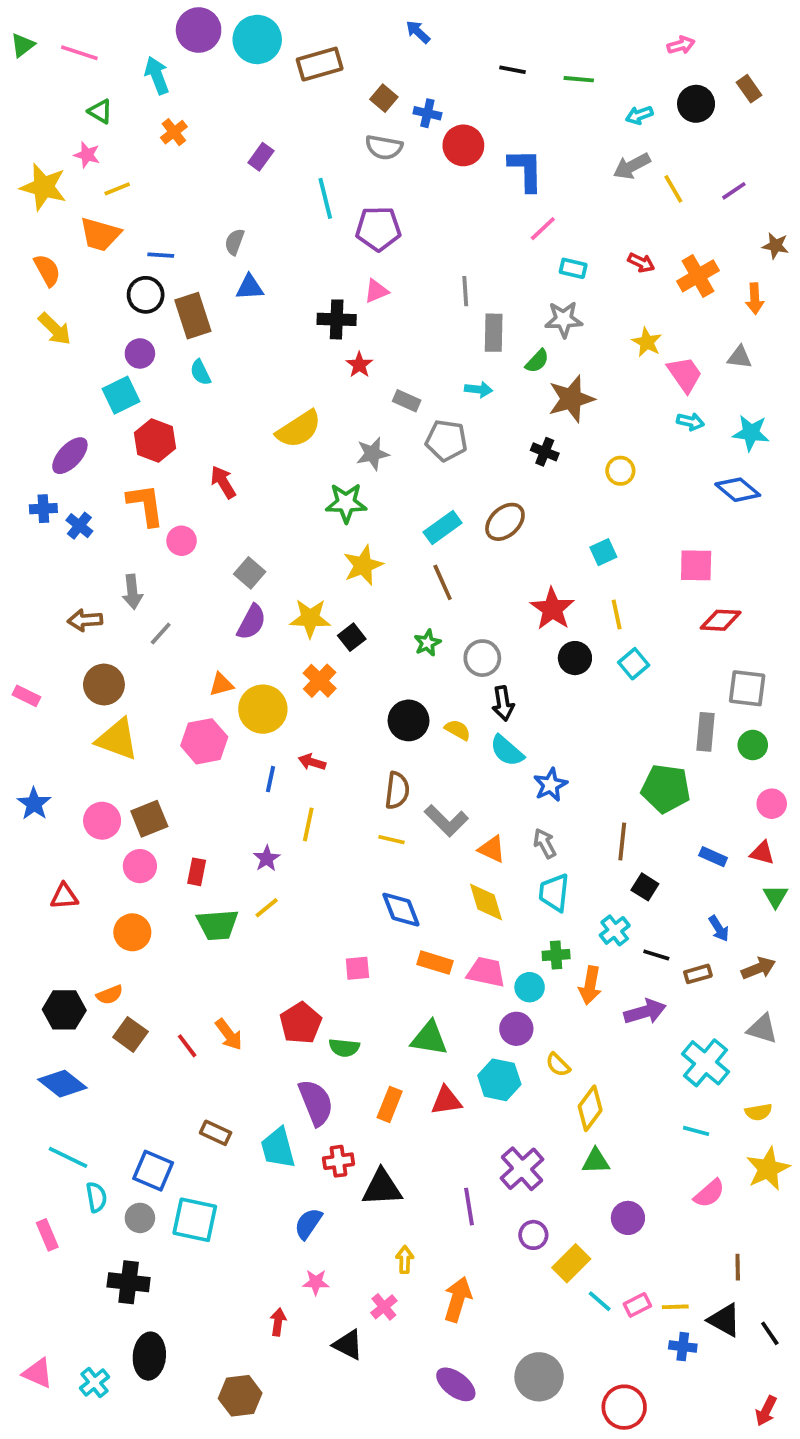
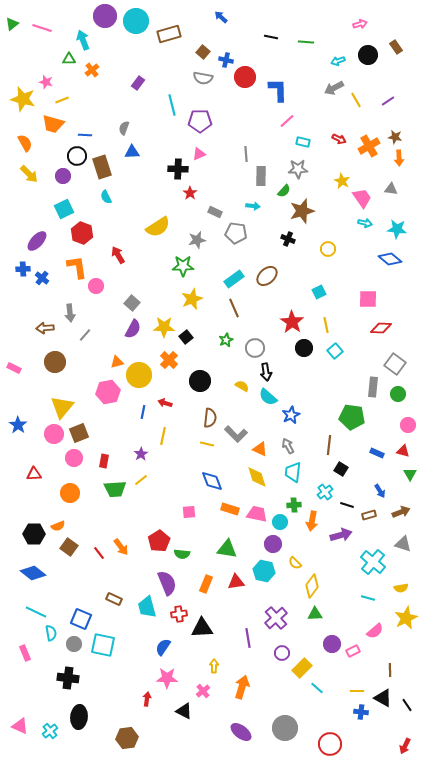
green triangle: (100, 111) -> (69, 59), moved, turned -32
brown star: (775, 246) -> (395, 137), moved
purple circle: (140, 353) -> (63, 176), moved
gray square: (747, 688) -> (395, 364), turned 30
black circle: (409, 720) -> (200, 381), moved
yellow triangle: (117, 739) -> (62, 407), moved, turned 50
pink star: (316, 1282) -> (167, 678), size x1.5
pink rectangle: (637, 1305) -> (353, 651), moved

